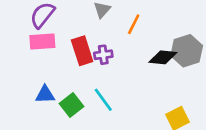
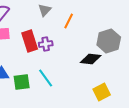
black diamond: (163, 57) -> (91, 59), moved
green square: (71, 105) -> (22, 82), turned 30

